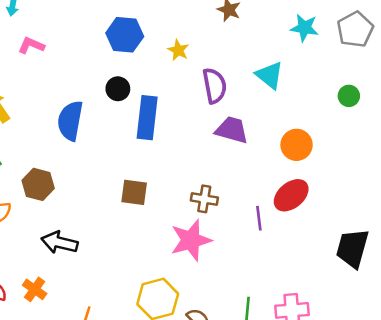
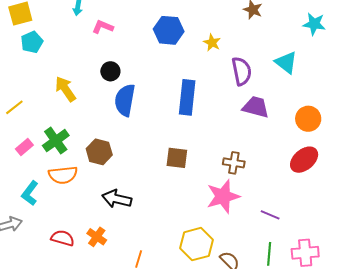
pink L-shape: (31, 45) -> (103, 27), moved
black circle: (118, 89) -> (110, 71), moved
purple line: (259, 218) -> (270, 215), moved, turned -60

